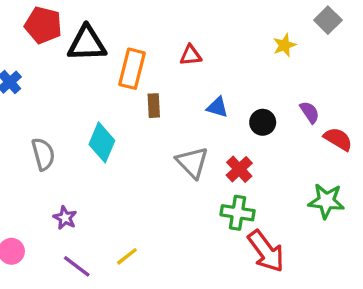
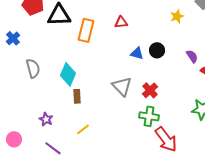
brown rectangle: (154, 106) -> (77, 96), moved
black circle: (263, 122) -> (157, 50), moved
gray semicircle: (43, 154) -> (33, 68), moved
yellow line: (127, 256) -> (83, 129), moved

